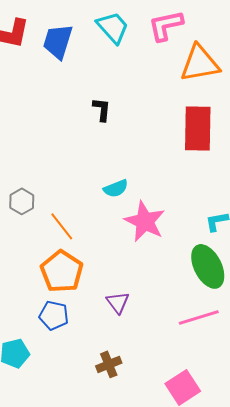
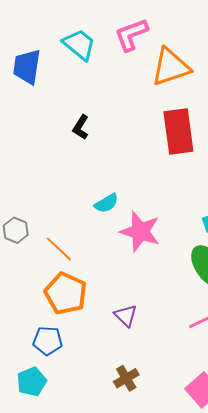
black L-shape: (102, 109) -> (81, 127), turned -145
blue pentagon: (54, 315) -> (48, 341), moved

